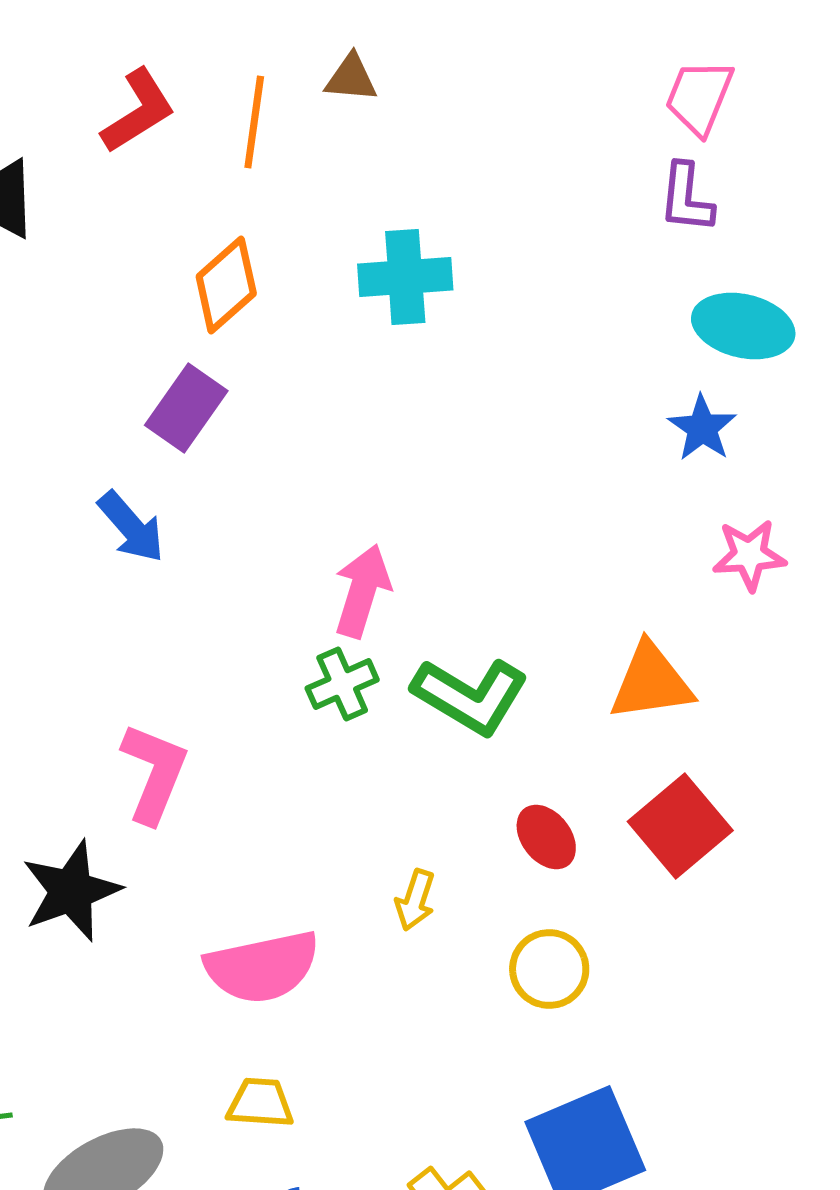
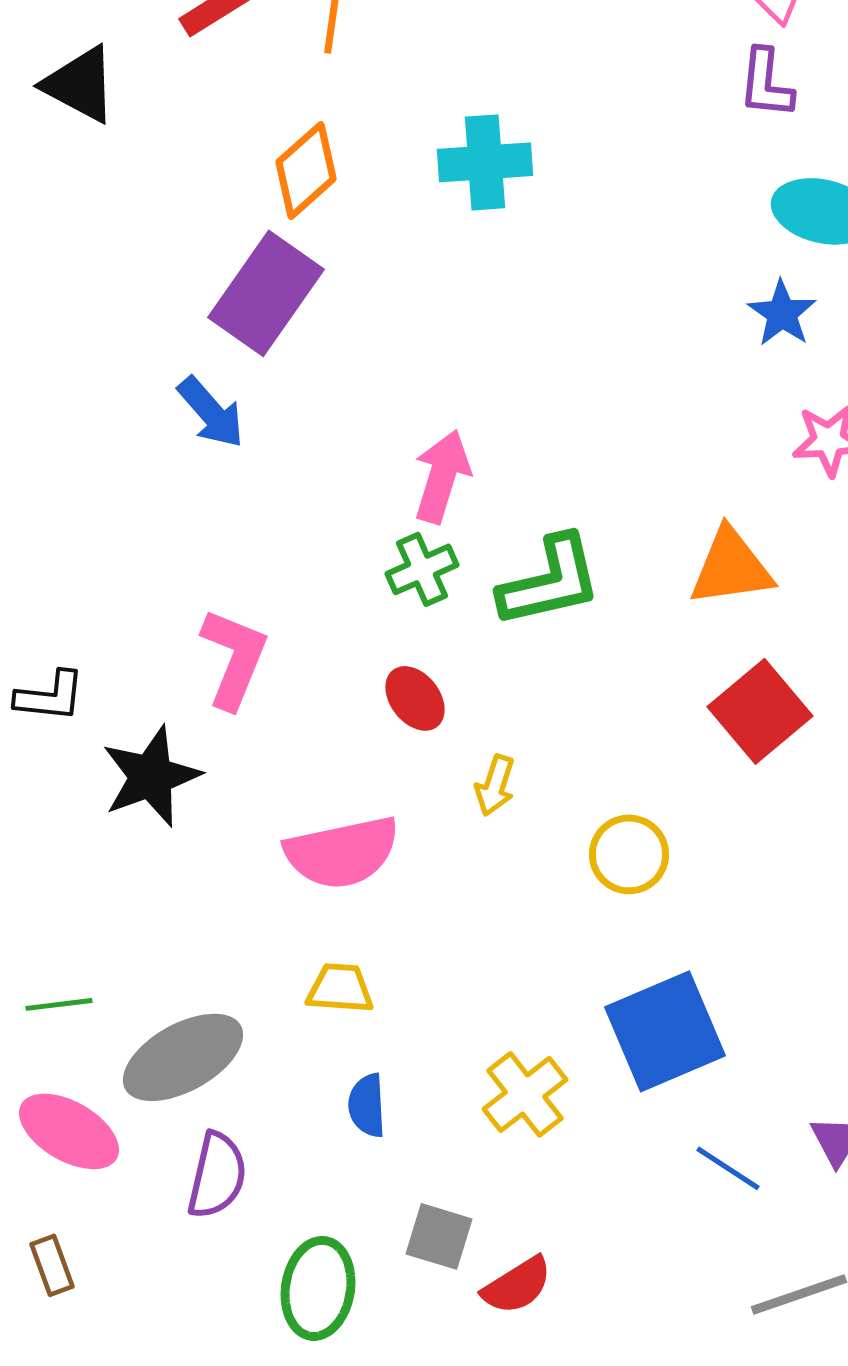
purple rectangle: (186, 408) -> (266, 293), size x1.4
green L-shape: (470, 696) -> (550, 581), turned -44
red ellipse: (546, 837) -> (415, 698), moved

